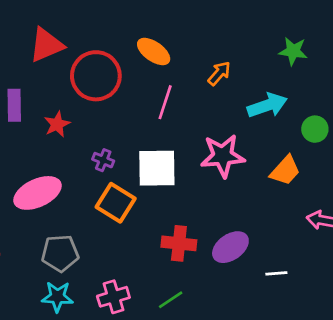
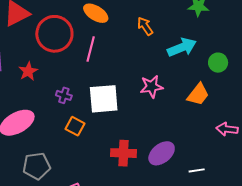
orange arrow: (219, 73) -> (145, 26), turned -72
pink line: (165, 102) -> (91, 49), moved
pink star: (223, 156) -> (151, 87), size x0.7
orange square: (116, 203) -> (75, 126), size x0.7

